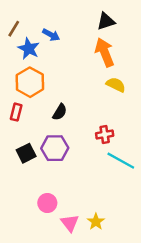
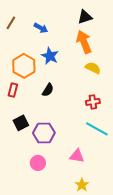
blue star: (29, 49) -> (50, 56), moved
red cross: (105, 135) -> (93, 102), moved
purple hexagon: (55, 148) -> (44, 133), moved
yellow star: (96, 222) -> (82, 185), moved
pink triangle: (70, 223) -> (77, 156), moved, turned -42

